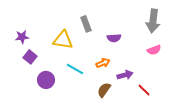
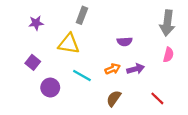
gray rectangle: (86, 24) -> (82, 15), moved, turned 42
purple star: (22, 37) -> (36, 23), moved
pink semicircle: (154, 50) -> (168, 55), turned -56
purple arrow: (125, 75) -> (136, 69), moved

